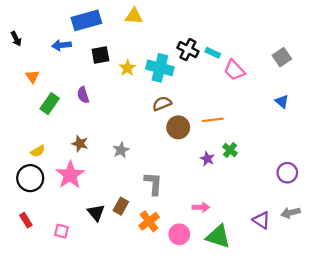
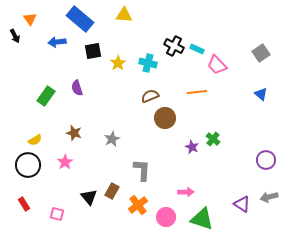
blue rectangle: (86, 20) -> (80, 19), turned 56
cyan cross: (160, 68) -> (148, 63), size x0.7
orange triangle: (32, 77) -> (30, 19), moved
orange line: (213, 120) -> (197, 92), moved
pink star: (70, 175) -> (65, 162), size x0.6

